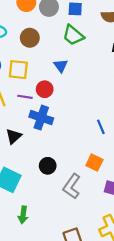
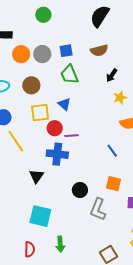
green trapezoid: (73, 35) -> (69, 74), turned 40
yellow square: (18, 70) -> (40, 113), moved
purple line: (25, 97) -> (71, 136), moved
black circle: (48, 166) -> (80, 190), moved

